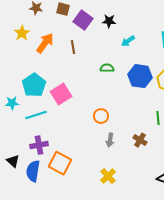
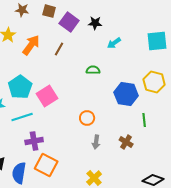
brown line: (73, 47) -> (59, 49), turned 40
blue hexagon: (140, 76) -> (126, 94), moved
purple cross: (39, 145) -> (34, 141), moved

